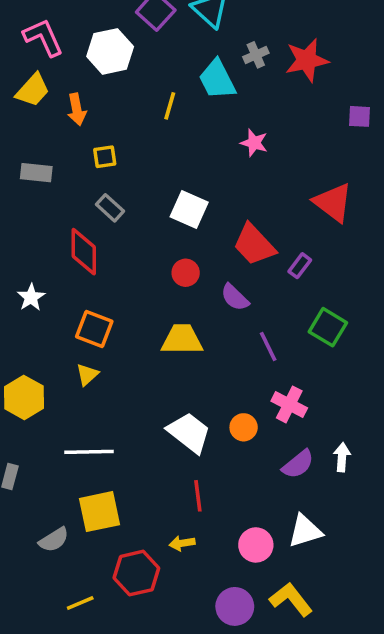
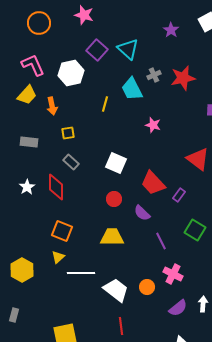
white star: (31, 297) -> (27, 187), moved
white line: (89, 452) -> (81, 273), moved

